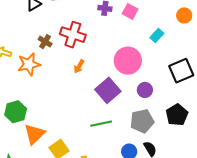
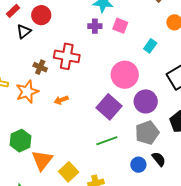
orange arrow: (79, 66) -> (61, 100), moved, turned 48
purple circle: (145, 90) -> (146, 101), size x1.5

